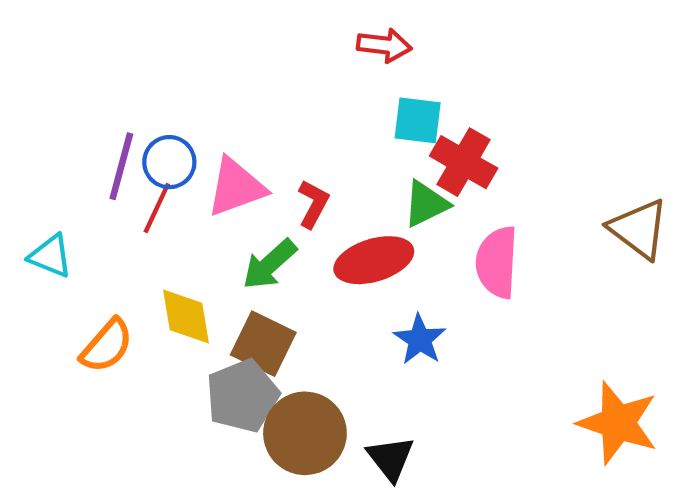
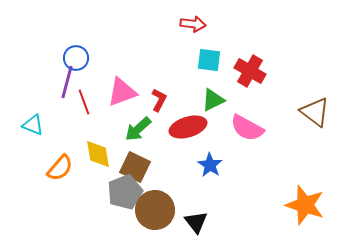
blue circle: (169, 162) -> (76, 58), moved
red cross: (464, 162) -> (250, 71), moved
red line: (157, 208) -> (84, 102), turned -45
pink semicircle: (497, 262) -> (247, 128), turned -64

